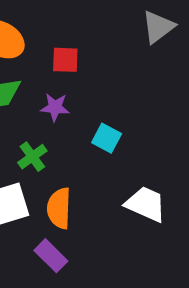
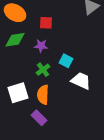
green cross: (32, 157) -> (43, 70), moved
white trapezoid: (146, 204) -> (81, 81), moved

